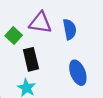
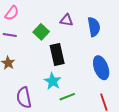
purple triangle: (40, 23) -> (66, 20), size x0.6

